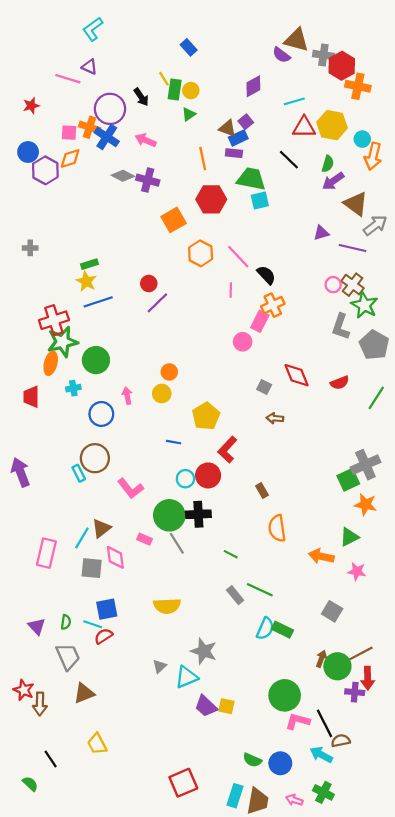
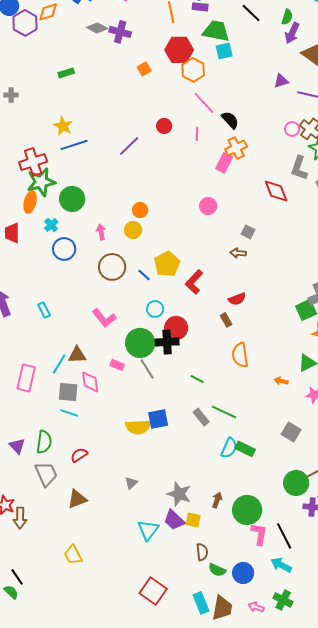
purple arrow: (333, 181) -> (292, 33), turned -30
orange square: (174, 220) -> (144, 69), size x0.6
orange hexagon: (201, 253) -> (193, 70), moved
green rectangle: (89, 264) -> (66, 73), moved
red circle: (149, 284) -> (164, 126), moved
pink circle: (243, 342) -> (208, 206), moved
red diamond: (296, 375) -> (276, 191), moved
red semicircle: (340, 383) -> (237, 299), moved
gray square: (264, 387) -> (248, 232), moved
cyan cross: (73, 388) -> (51, 225), turned -32
blue circle: (101, 414) -> (64, 249), moved
yellow pentagon: (206, 416) -> (167, 264), moved
blue line: (174, 442) -> (144, 275), turned 32
brown circle: (95, 458) -> (112, 267), moved
cyan rectangle: (79, 473) -> (44, 310), moved
red circle: (208, 475) -> (176, 328), moved
brown triangle: (101, 528) -> (77, 355), turned 36
orange arrow: (321, 556) -> (281, 381), size x0.6
blue square: (107, 609) -> (158, 419), moved
green semicircle: (66, 622) -> (44, 442), size x1.6
cyan line: (93, 624) -> (69, 413), moved
gray star: (204, 651) -> (179, 494), moved
brown arrow: (321, 659) -> (217, 500), moved
cyan triangle: (187, 677) -> (148, 530), moved, turned -30
brown triangle: (84, 693) -> (77, 499), moved
pink L-shape: (298, 721) -> (259, 534), turned 85
brown semicircle: (341, 741) -> (202, 552), moved, turned 96
black line: (51, 759) -> (17, 577), moved
red square: (183, 783) -> (153, 591), turned -32
cyan rectangle: (235, 796) -> (201, 603), turned -40

